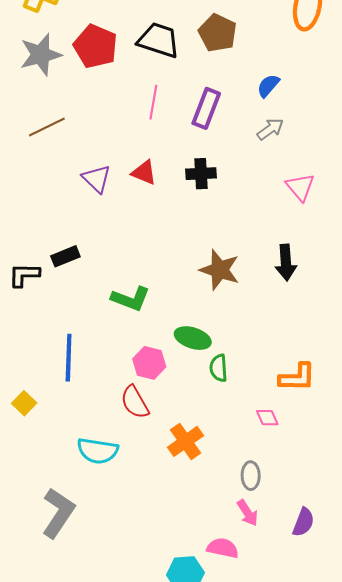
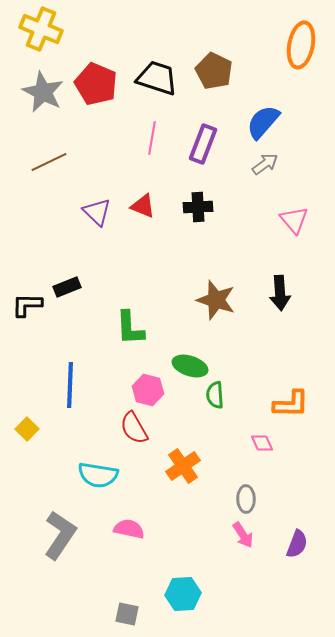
gray star: (41, 55) -> (43, 92), turned -30
blue semicircle: (268, 86) -> (263, 122), size x1.5
green L-shape: (131, 299) -> (130, 328), turned 66
pink semicircle: (223, 548) -> (129, 529), moved

